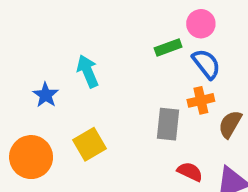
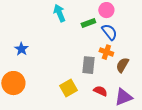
cyan arrow: (88, 71) -> (59, 13), moved
orange cross: (201, 100) -> (106, 52), turned 32
yellow square: (89, 144) -> (68, 88), moved

